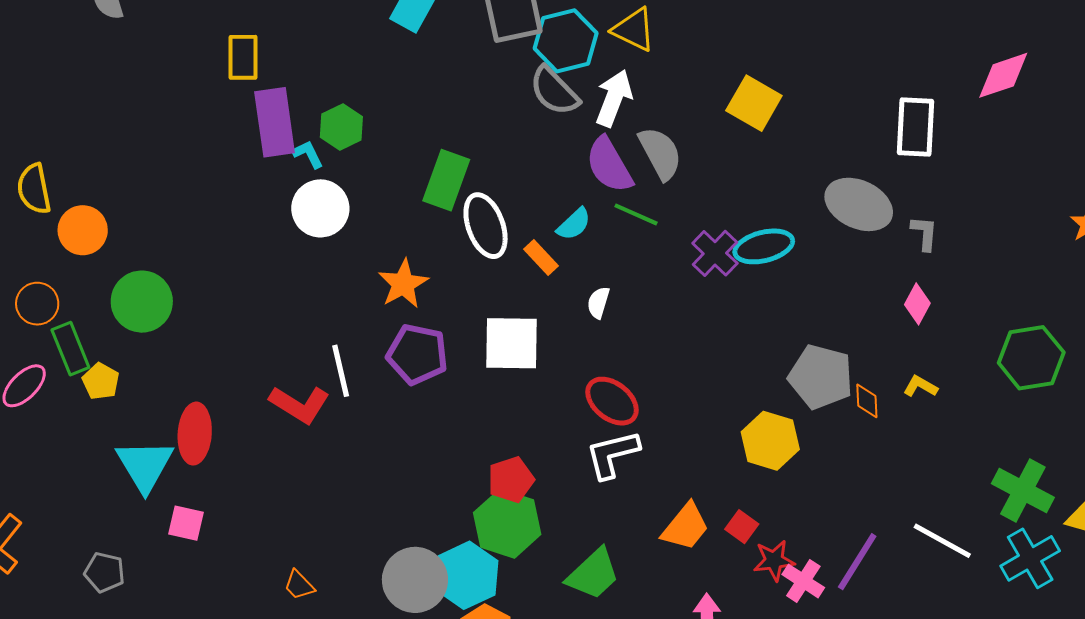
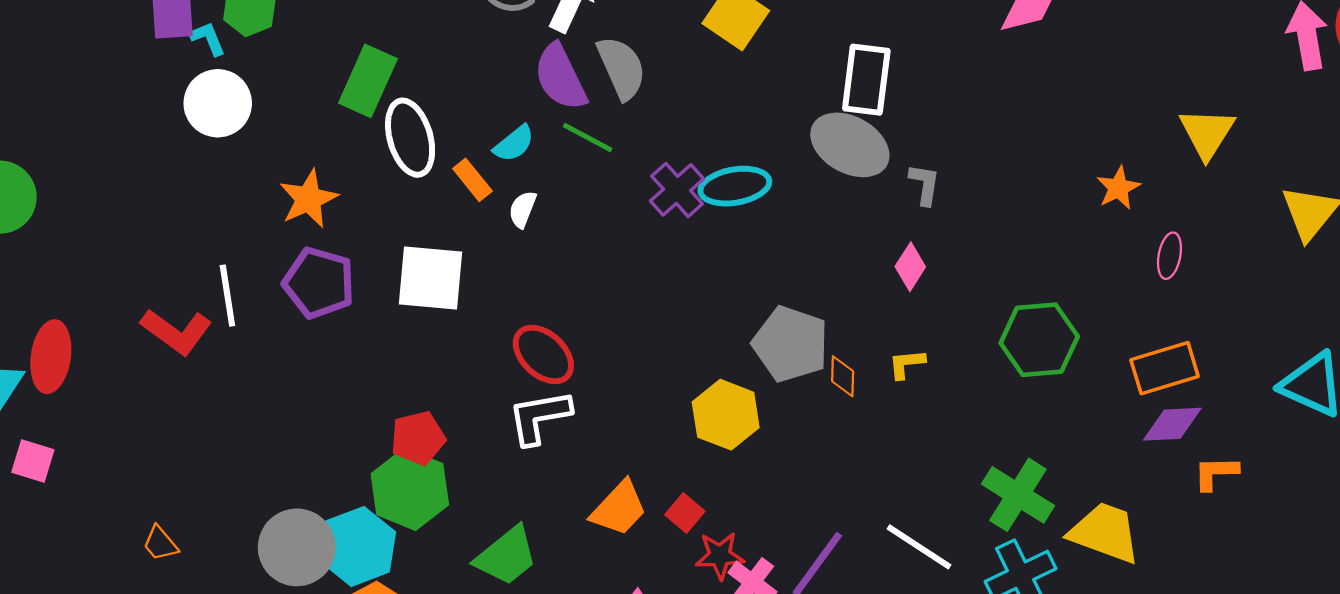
white rectangle: (916, 127) -> (866, 80), moved
white semicircle: (598, 303) -> (523, 209), moved
yellow L-shape: (920, 386) -> (907, 364), turned -40

